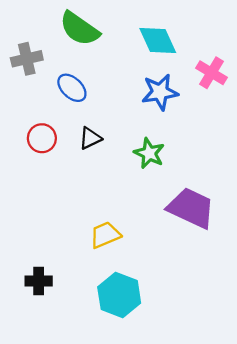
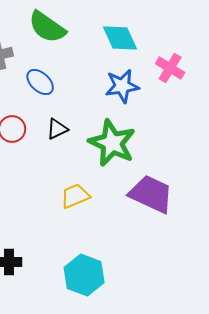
green star: (149, 153) -> (112, 143), size x1.6
yellow trapezoid: (105, 235) -> (75, 196), moved

